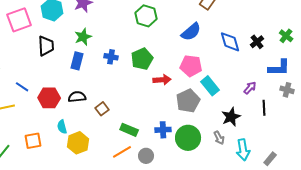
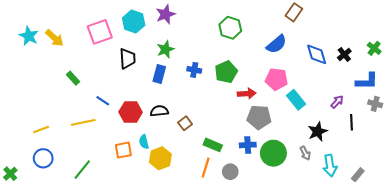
gray pentagon: (188, 101) -> (259, 117), moved, turned 30
orange square: (33, 141) -> (123, 150), moved
orange line: (122, 152) -> (206, 168), turned -42

